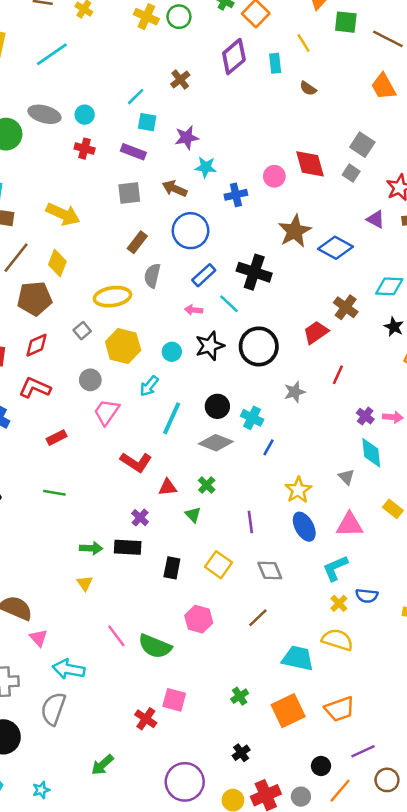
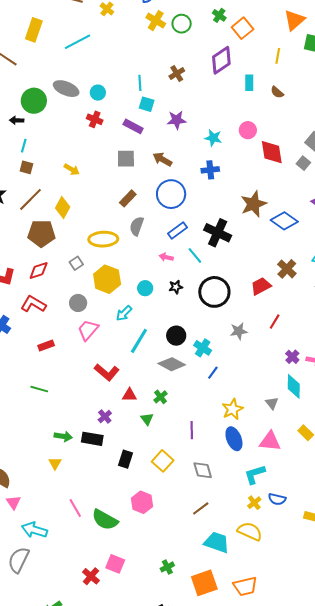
yellow line: (304, 43) -> (278, 56), turned 35
cyan rectangle: (275, 63) -> (249, 83), moved
cyan line: (136, 97) -> (140, 83), turned -56
cyan star: (206, 167) -> (213, 138), moved
pink circle: (274, 176) -> (248, 130), moved
yellow arrow: (63, 214) -> (72, 169), size x0.6
black star: (210, 346) -> (176, 287), size x0.6
brown line: (258, 618) -> (201, 508), moved

